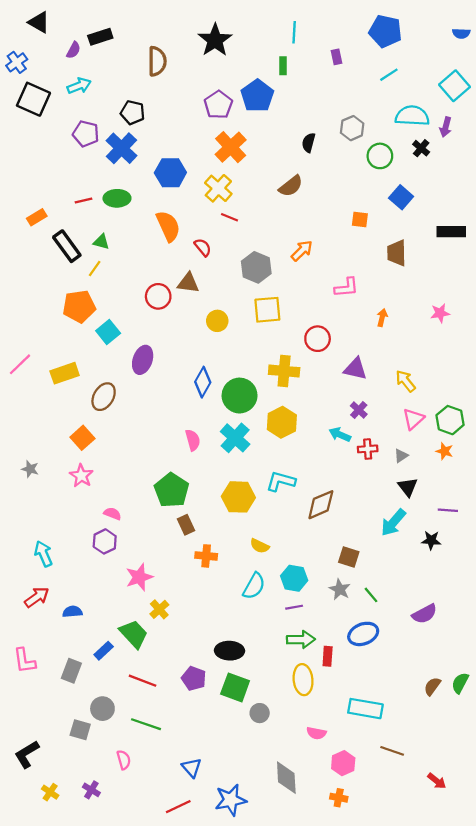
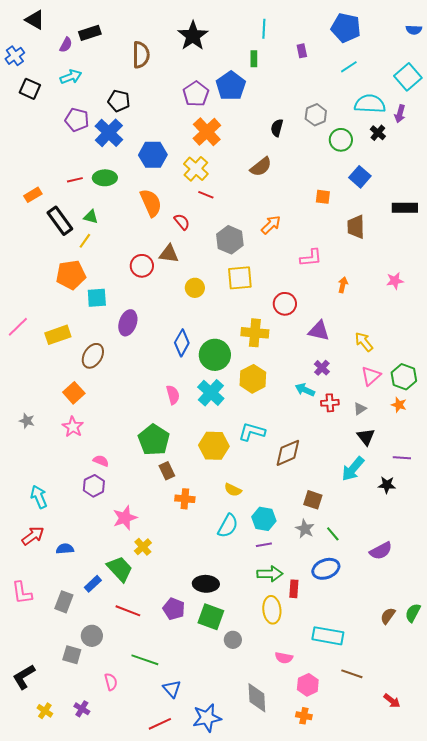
black square: (33, 99) -> (30, 89), size x0.7
cyan square: (108, 332) -> (97, 298), turned 35
green line: (146, 724) -> (145, 660), moved

